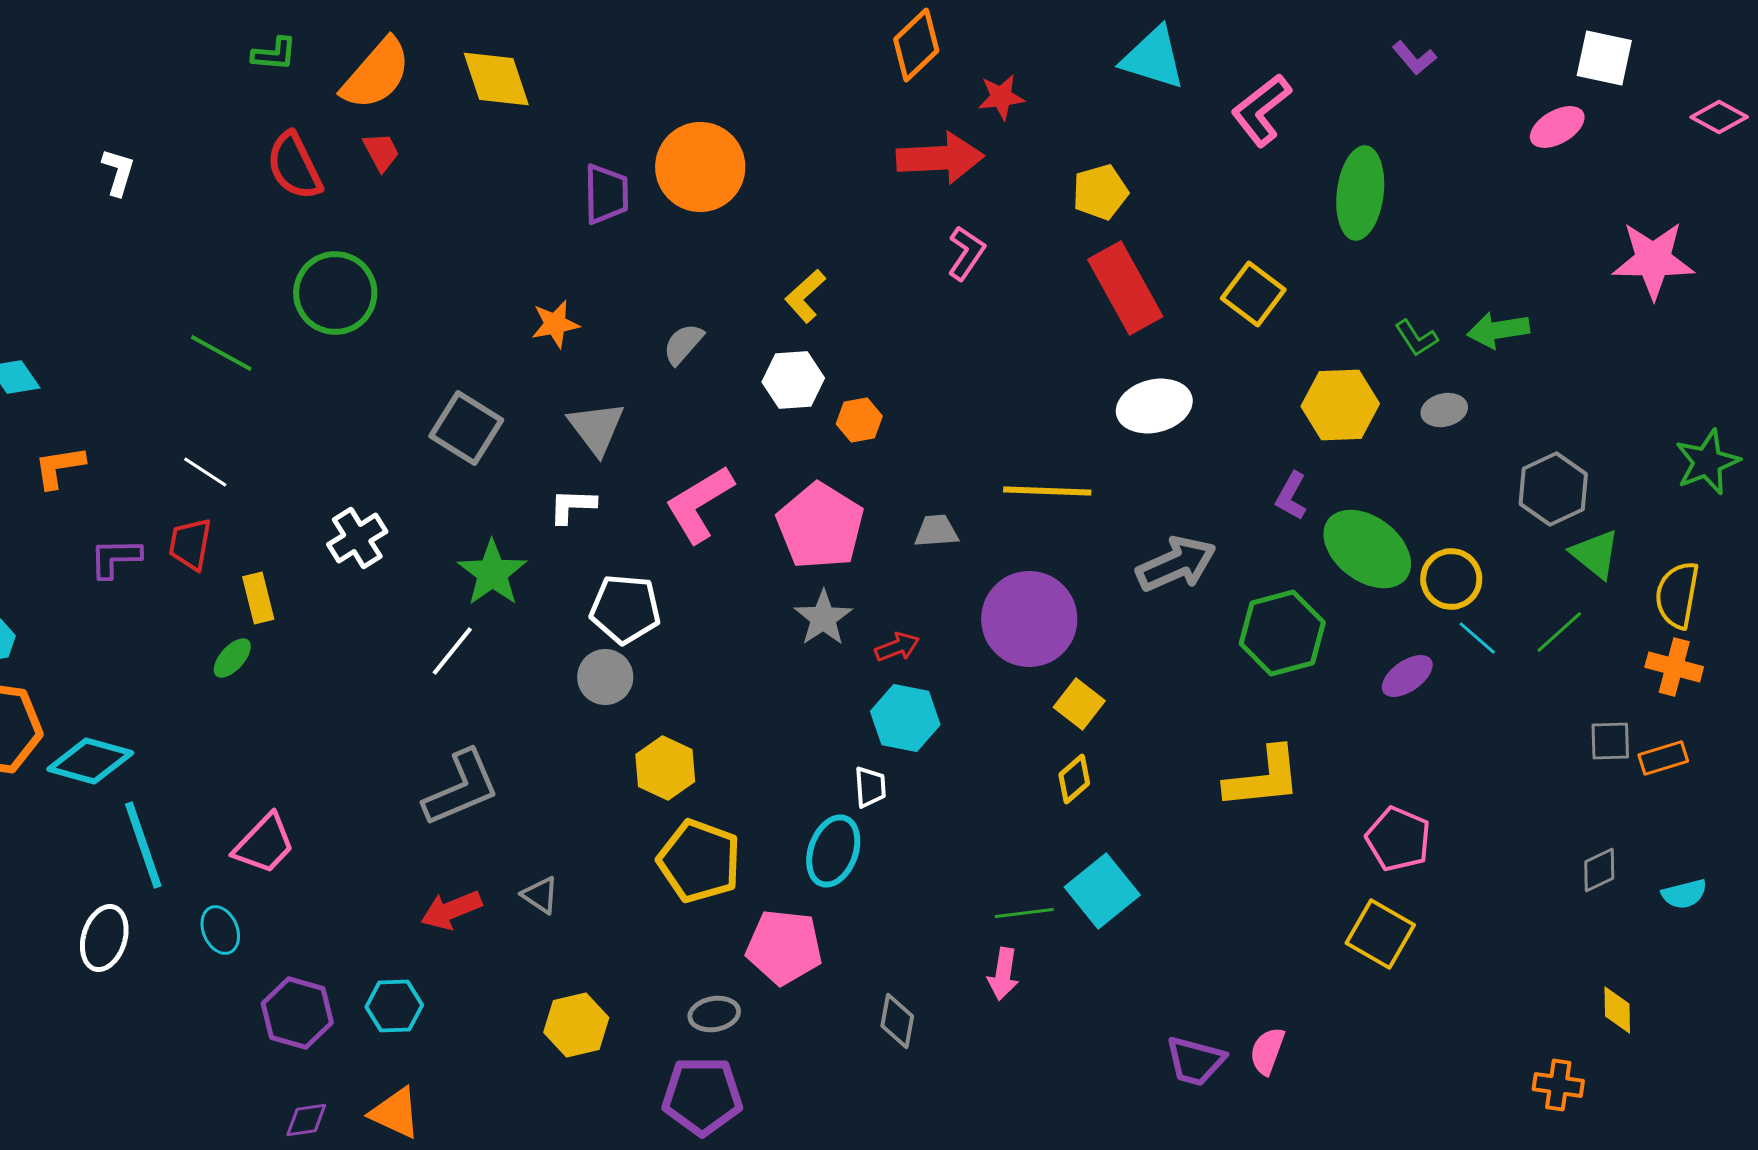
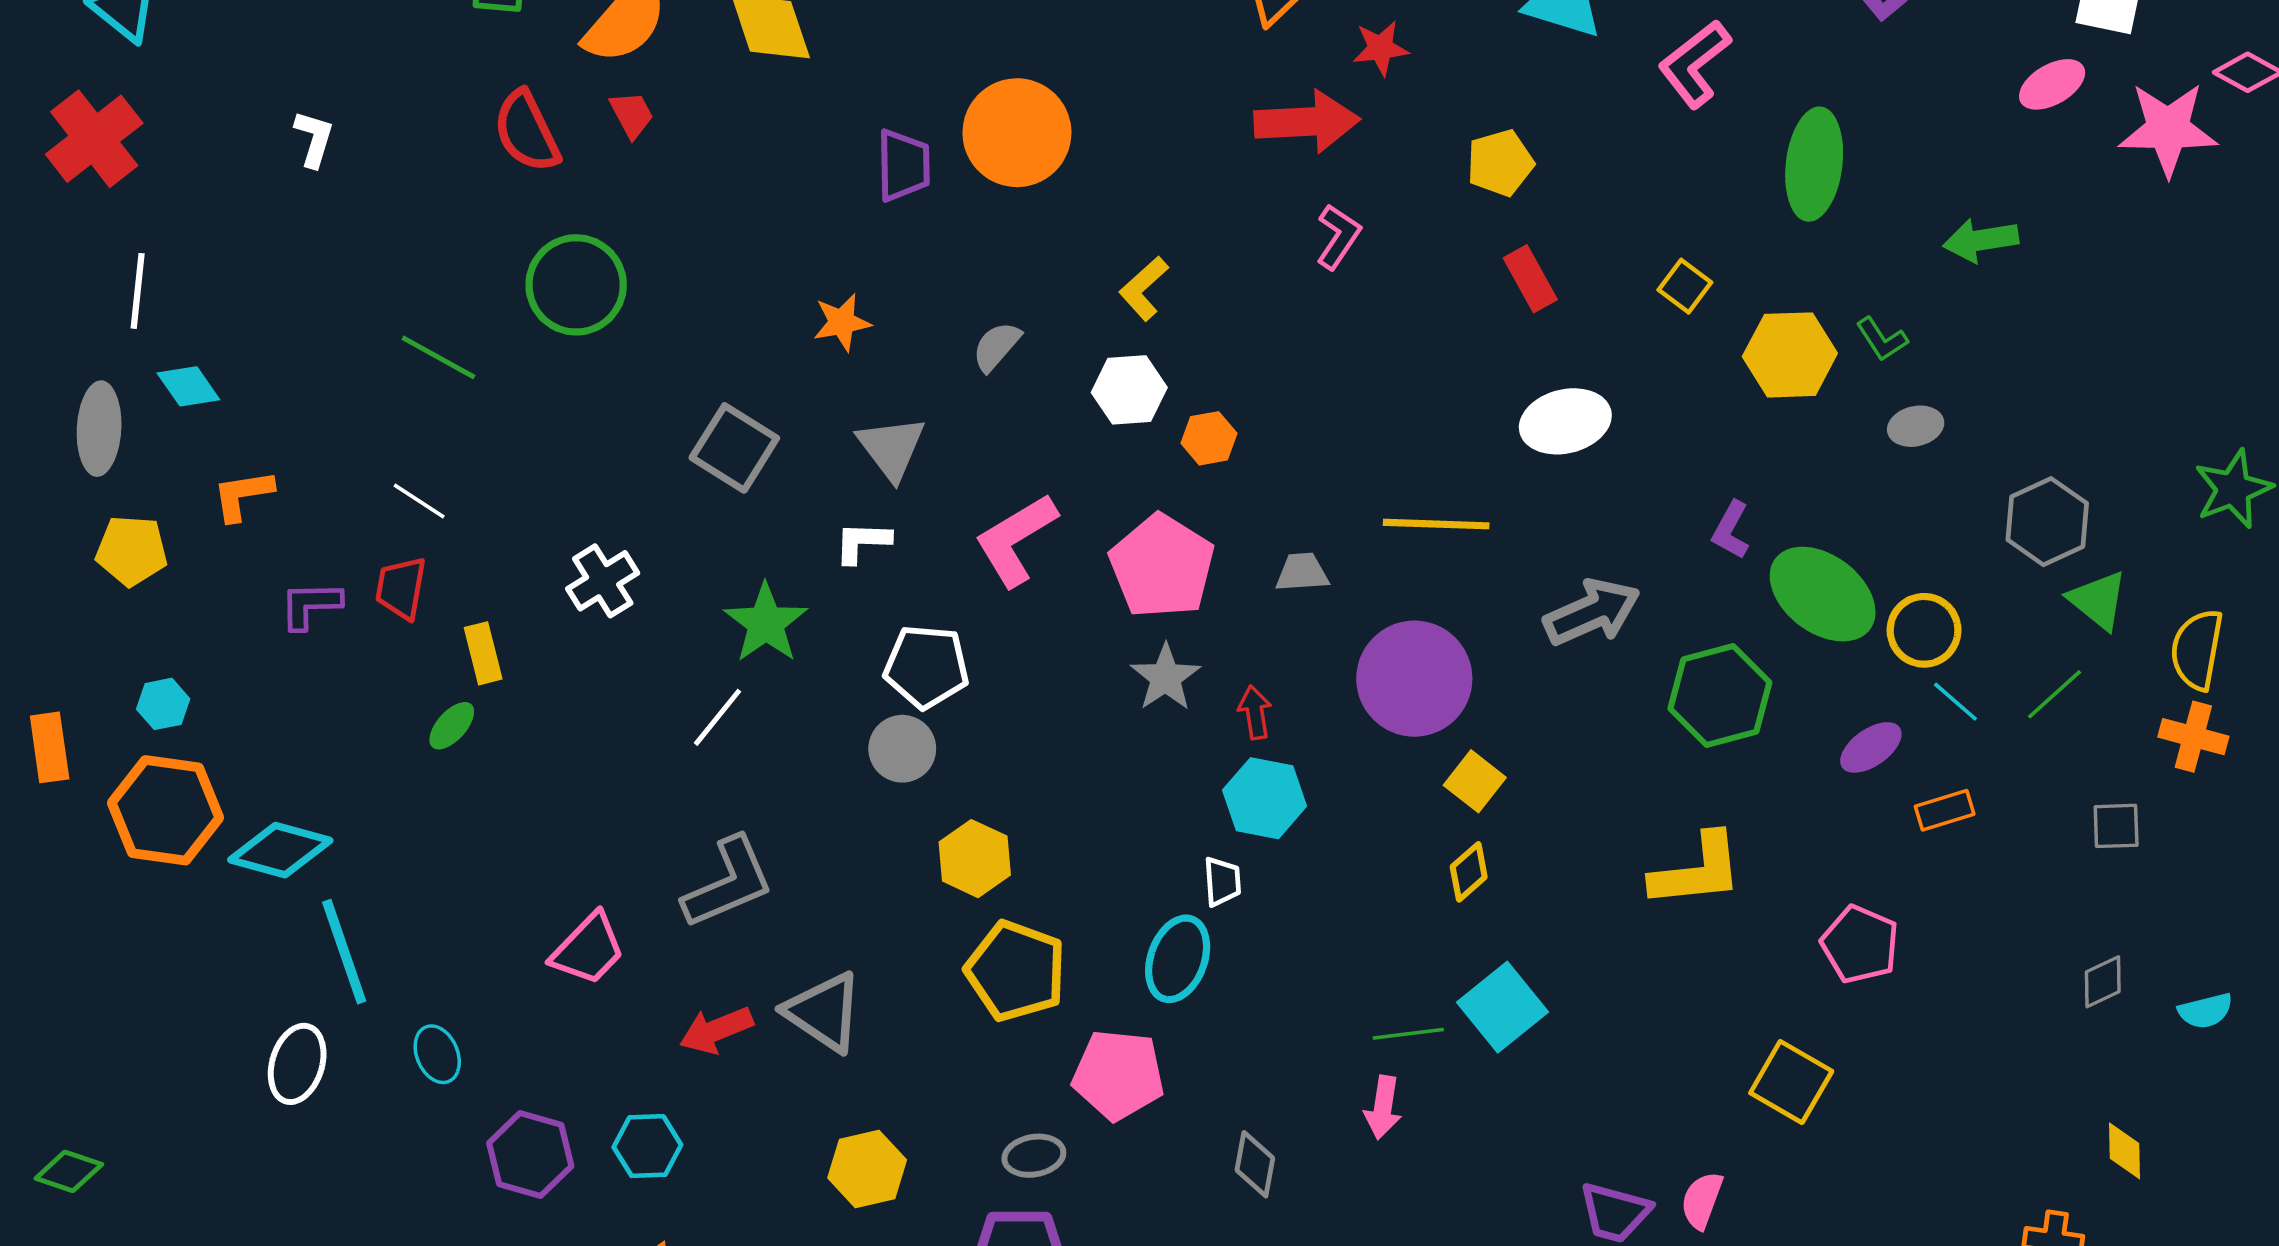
pink star: (1653, 260) -> (2168, 129), moved
red rectangle: (1125, 288) -> (1530, 279), size x0.6
yellow square: (1253, 294) -> (1685, 286), size x0.7
green arrow: (1498, 330) -> (1981, 240), moved
yellow hexagon: (1340, 405) -> (1790, 355), moved
red arrow: (897, 647) -> (1255, 712), turned -78
orange rectangle: (1663, 758) -> (1945, 810), moved
pink trapezoid: (264, 844) -> (588, 949), moved
gray triangle: (540, 895) -> (824, 1012), size x1.8
yellow square: (1380, 934) -> (1791, 1082), moved

